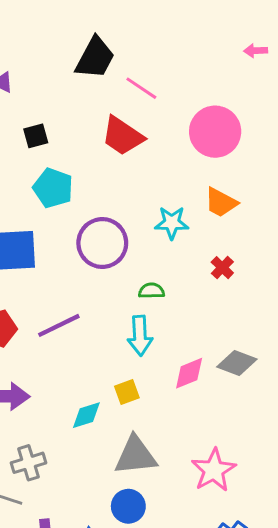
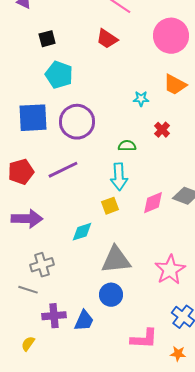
red trapezoid: (123, 136) -> (107, 39), size x0.7
cyan star: (172, 223) -> (141, 99), size x0.7
purple circle: (102, 243) -> (77, 122), moved
red cross: (222, 268) -> (162, 130), moved
yellow square: (127, 392) -> (110, 206), moved

